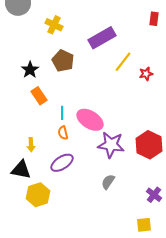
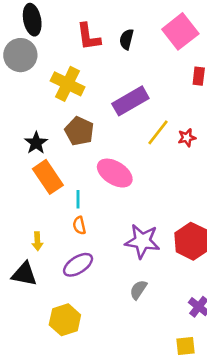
yellow cross: (54, 25) -> (68, 84), size x1.4
red star: (146, 74) -> (187, 138), moved
orange rectangle: (39, 96) -> (48, 177), size x1.4
pink ellipse: (90, 120) -> (115, 173), moved
yellow hexagon: (38, 195) -> (65, 320), moved

